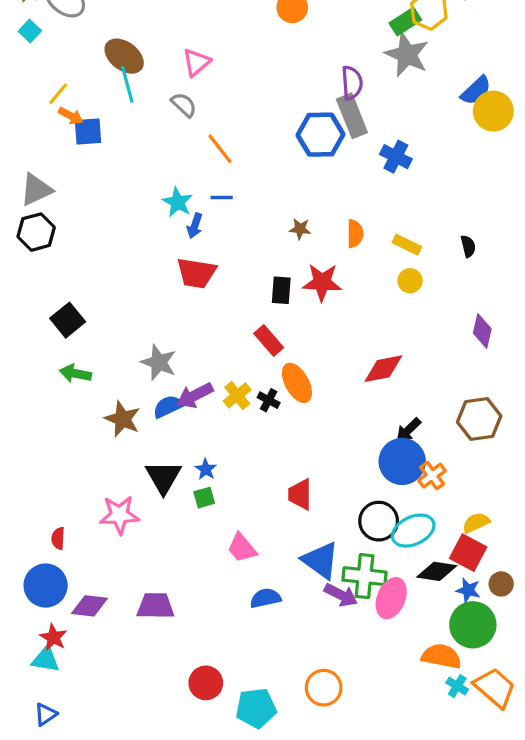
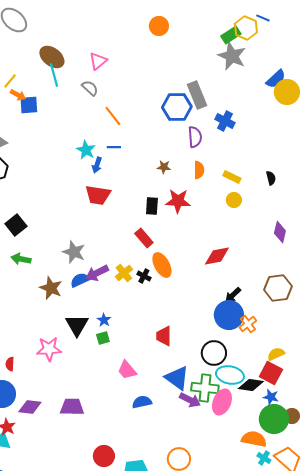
purple semicircle: (352, 83) -> (195, 137), moved
cyan ellipse: (413, 531) -> (230, 375), moved, turned 36
brown circle: (501, 584) -> (292, 416), moved

